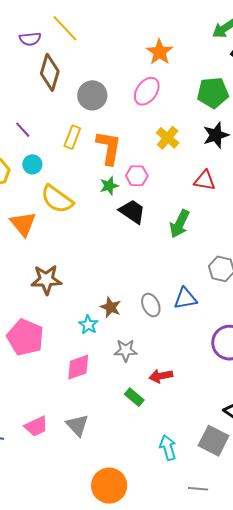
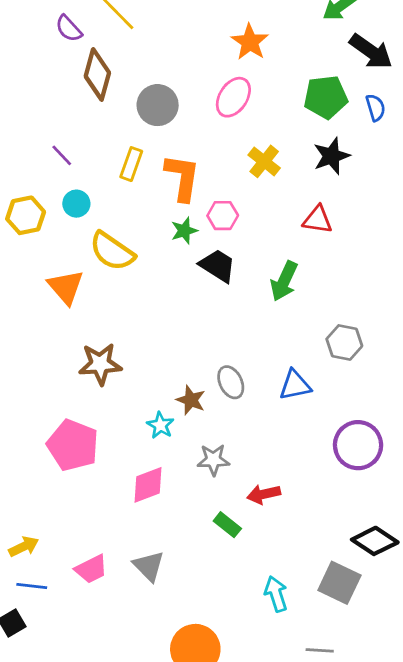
purple semicircle: (30, 39) -> (69, 28), turned 55
gray ellipse: (151, 305) -> (231, 382), moved

